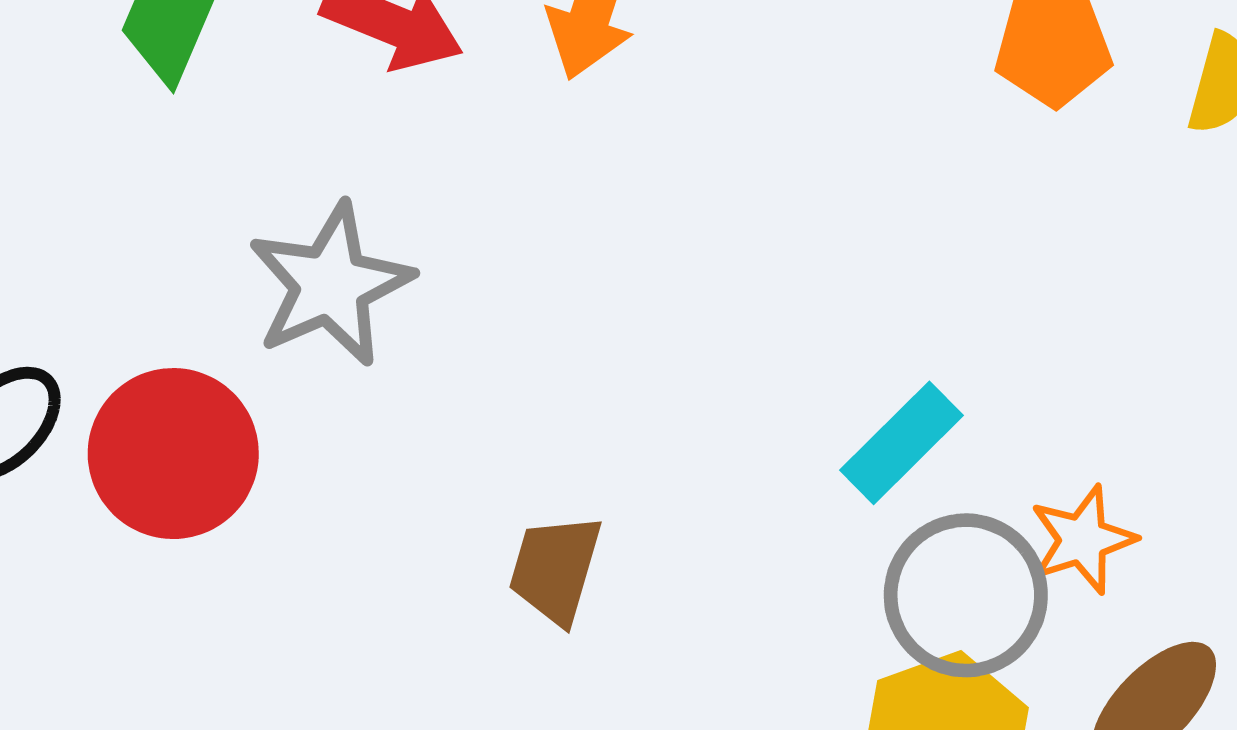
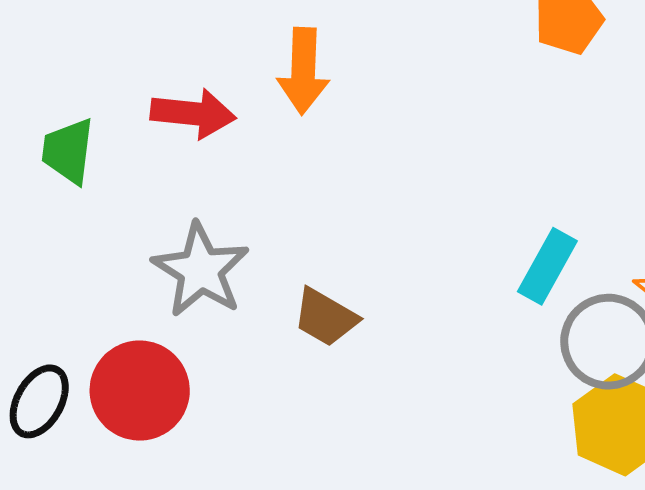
brown trapezoid: (555, 569) -> (325, 317), moved, turned -60

